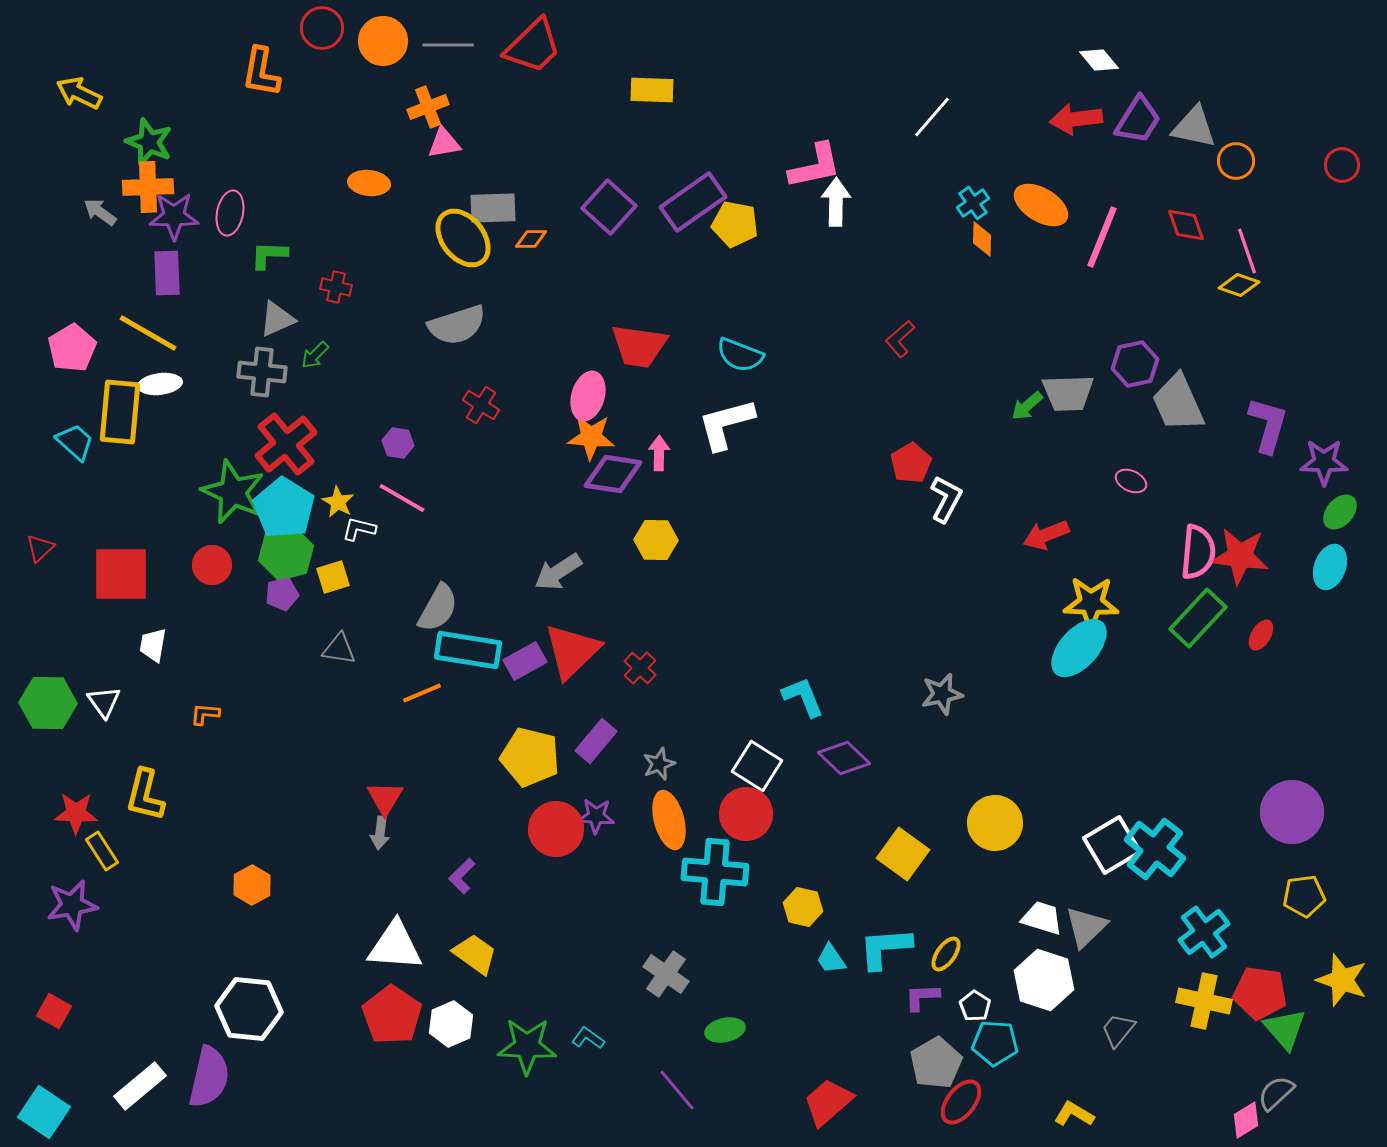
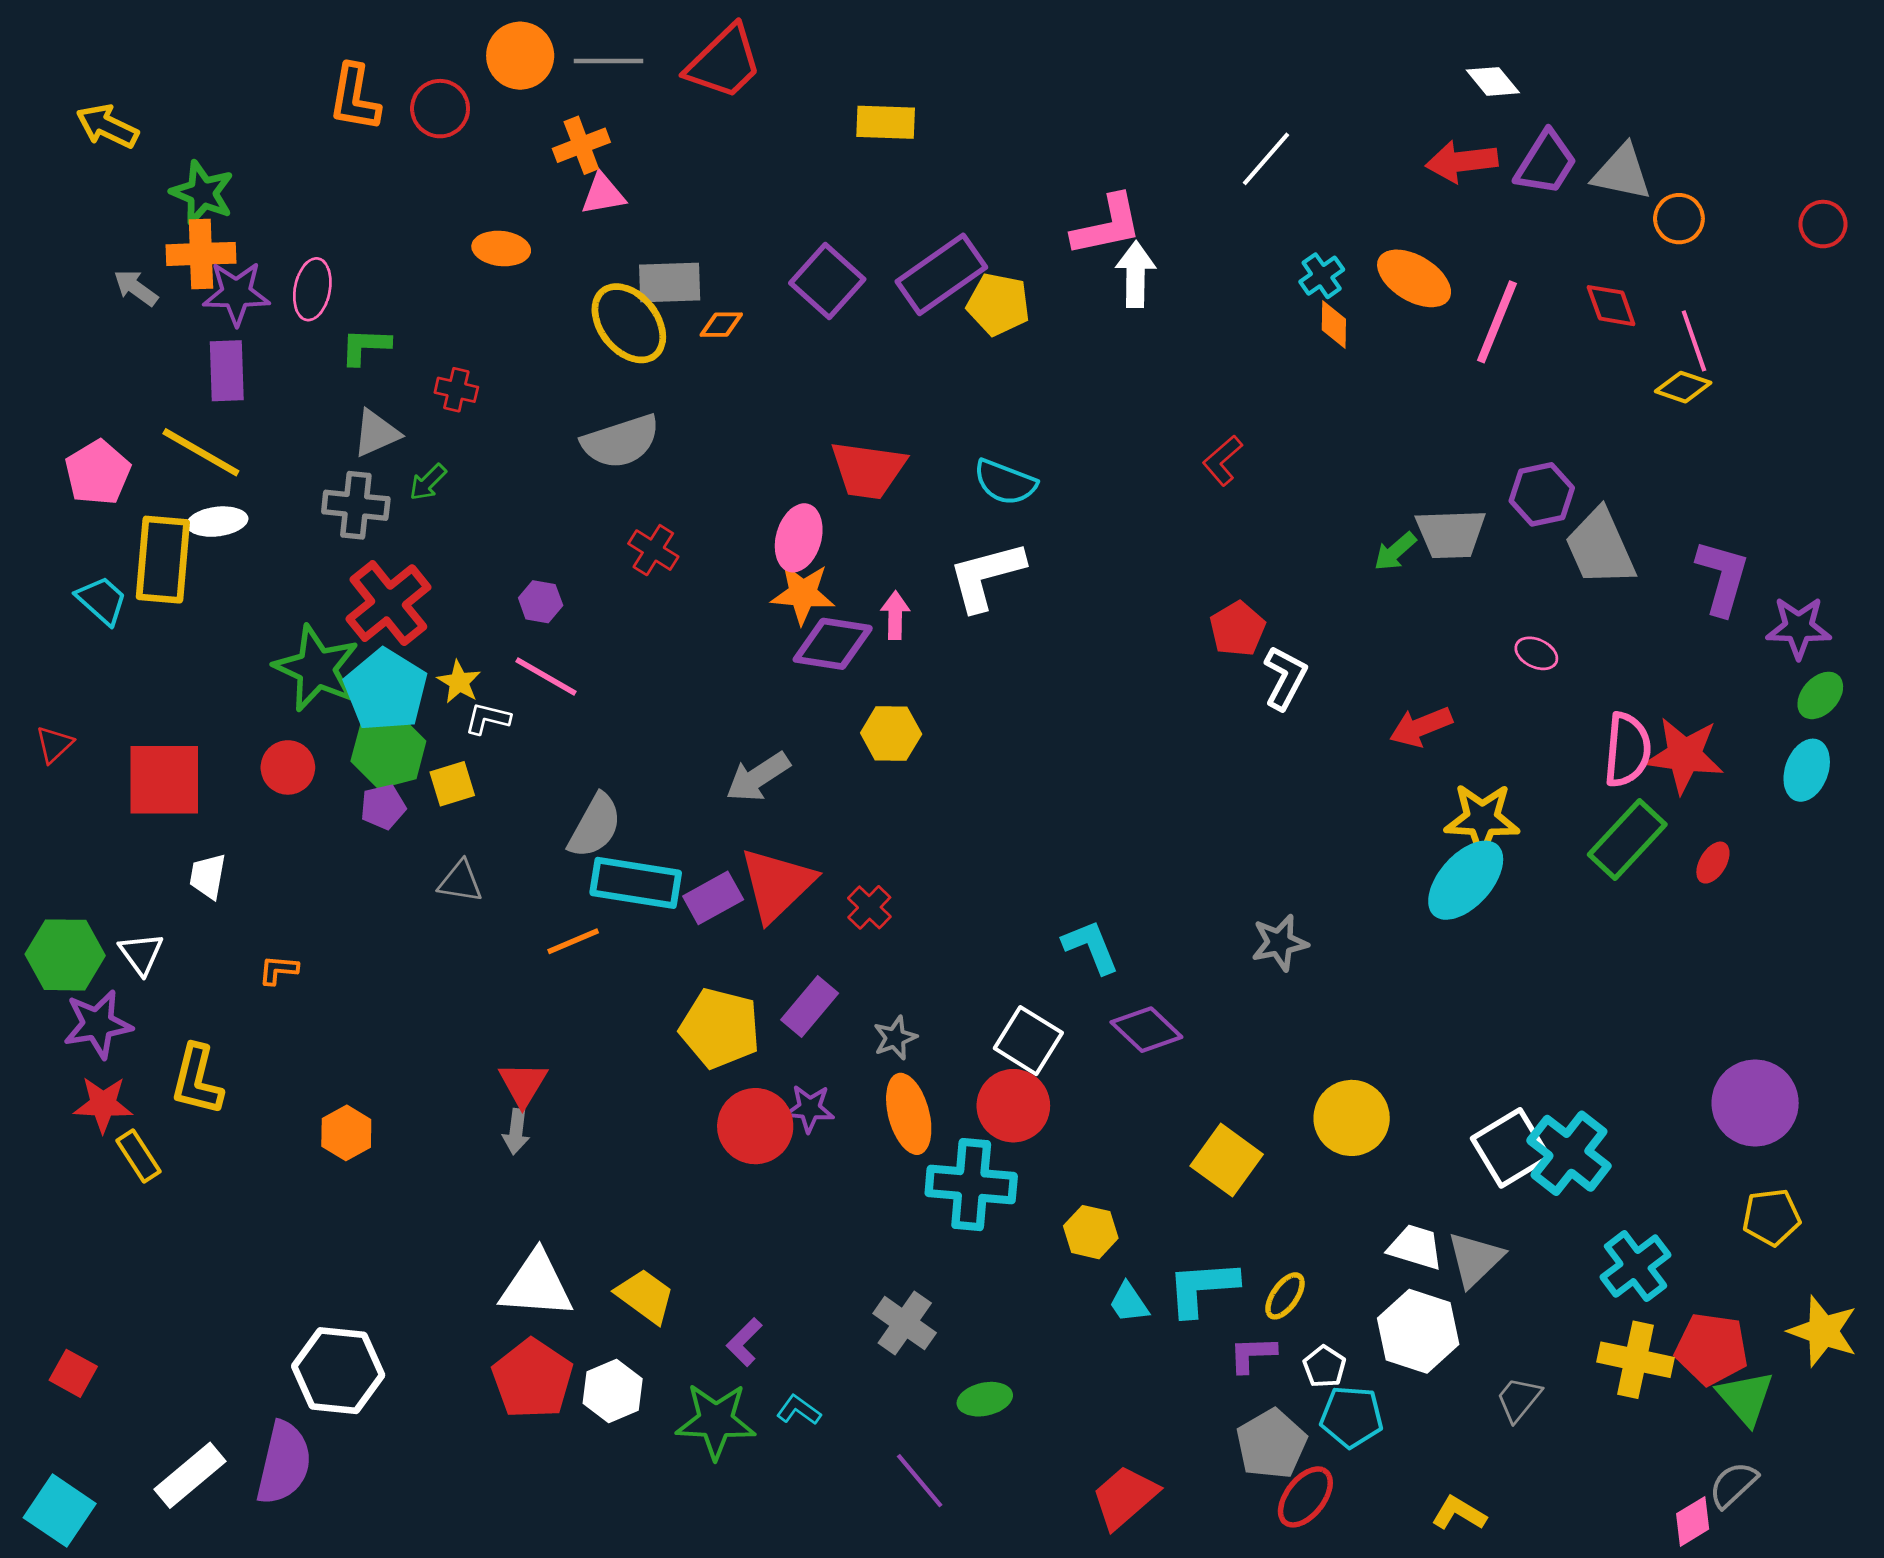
red circle: (322, 28) -> (440, 109), moved
purple L-shape: (462, 876) -> (744, 1342), moved
orange hexagon: (252, 885) -> (346, 1133), moved
purple star: (72, 905) -> (98, 1024), moved

